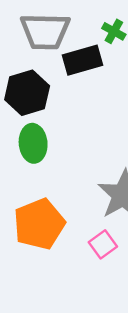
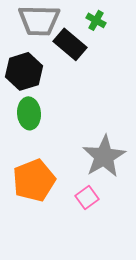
black rectangle: (82, 60) -> (70, 44), turned 56

